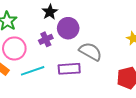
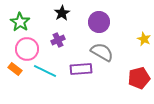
purple circle: (68, 28) -> (99, 22), moved
cyan line: (33, 71) -> (45, 71), turned 45

